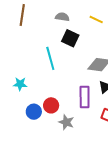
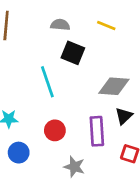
red circle: (51, 105) -> (55, 130), moved
blue circle: (34, 112) -> (19, 153), moved

